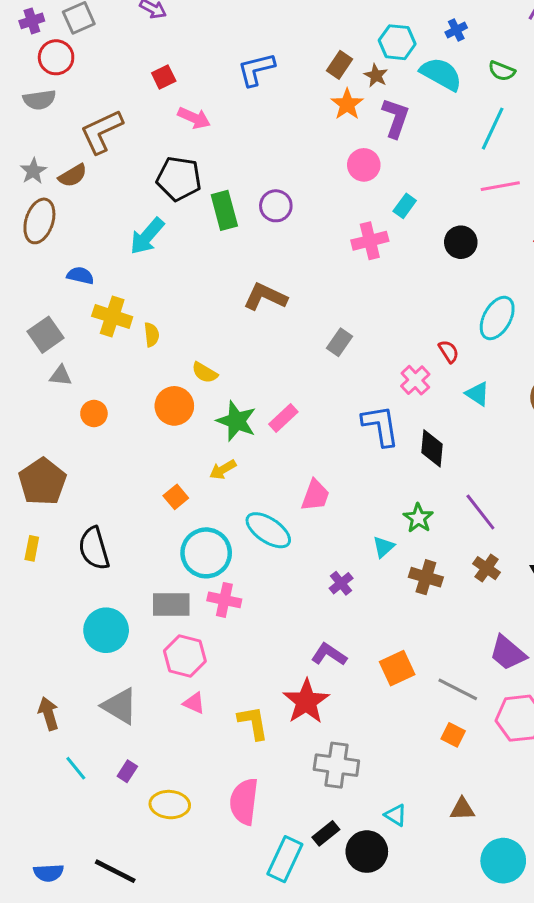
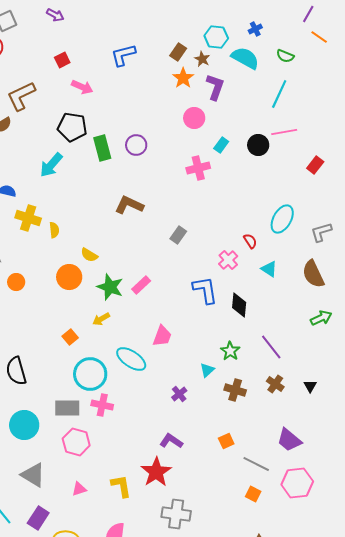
black circle: (461, 242) -> (258, 145), moved
orange square: (397, 668) -> (226, 441), moved, size x0.7
pink triangle: (194, 703) -> (79, 489), moved, turned -42
purple rectangle: (127, 771) -> (38, 518), size x1.6

